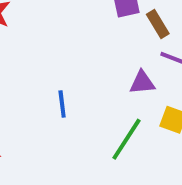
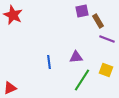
purple triangle: (142, 83) -> (76, 57), moved

